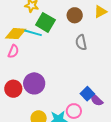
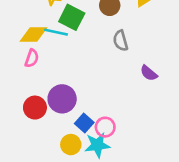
blue square: (87, 94) -> (84, 123), moved
purple semicircle: (97, 100) -> (149, 73), moved
pink circle: (74, 111) -> (105, 127), moved

